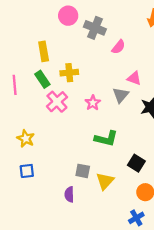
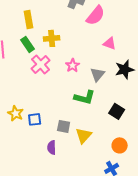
pink semicircle: (118, 47) -> (96, 15), size x1.5
gray triangle: (121, 95) -> (98, 74), moved
yellow star: (26, 139) -> (16, 113), moved
black square: (136, 163) -> (117, 111), moved
blue square: (27, 171) -> (35, 119), moved

